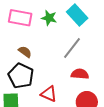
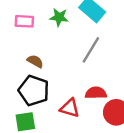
pink rectangle: (20, 18) -> (24, 21), size x0.7
red semicircle: (80, 74) -> (96, 93), moved

